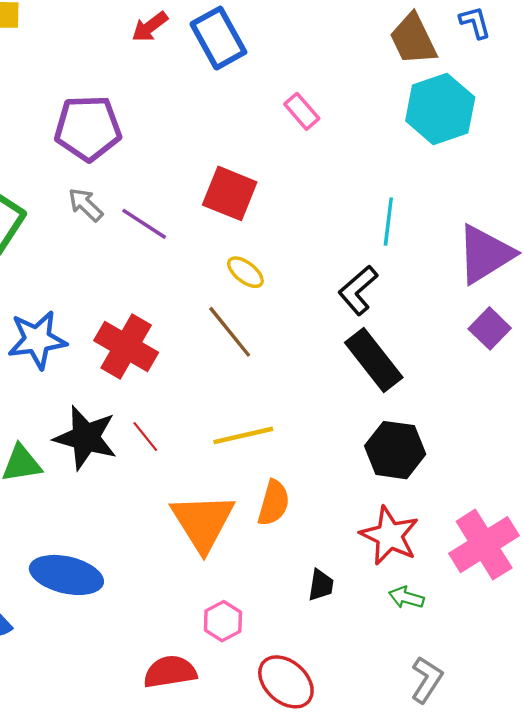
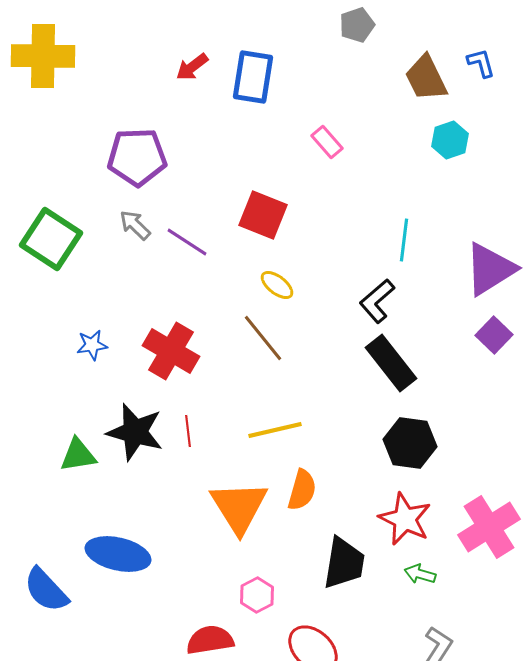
blue rectangle: (218, 38) -> (253, 77), turned 38
cyan hexagon: (440, 109) -> (450, 140), size x0.6
blue star: (37, 340) -> (92, 345), size x0.6
red line: (145, 437) -> (188, 431), turned 32
black trapezoid: (321, 585) -> (344, 563), size x1.8

